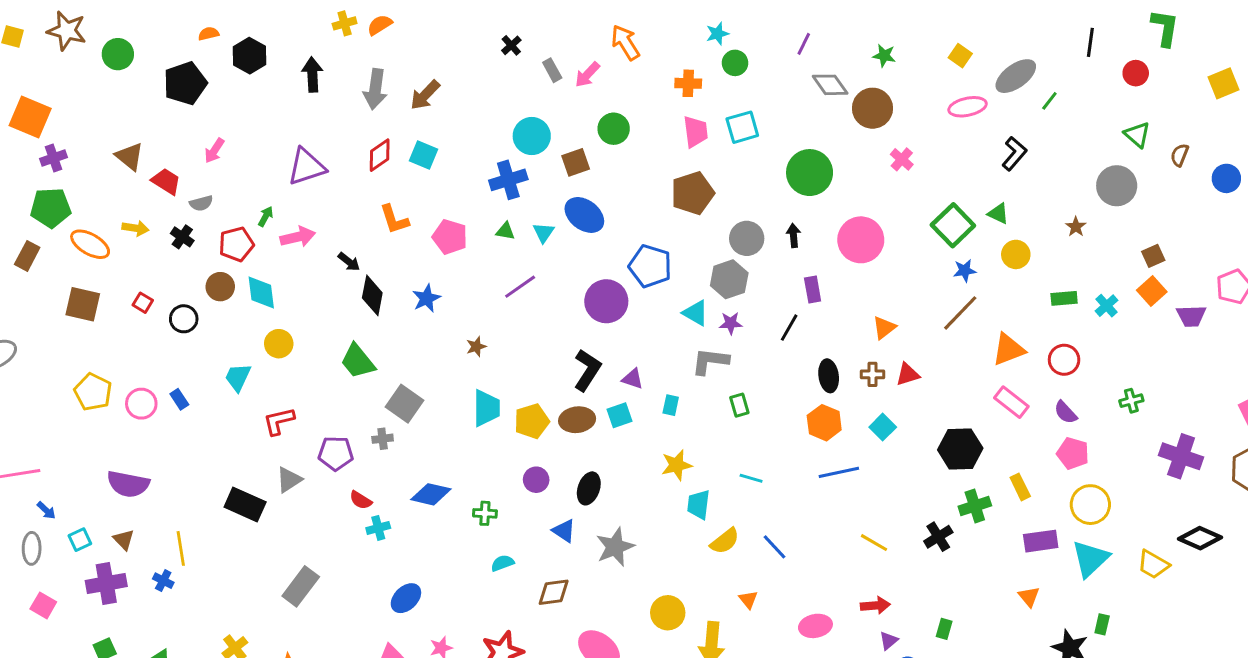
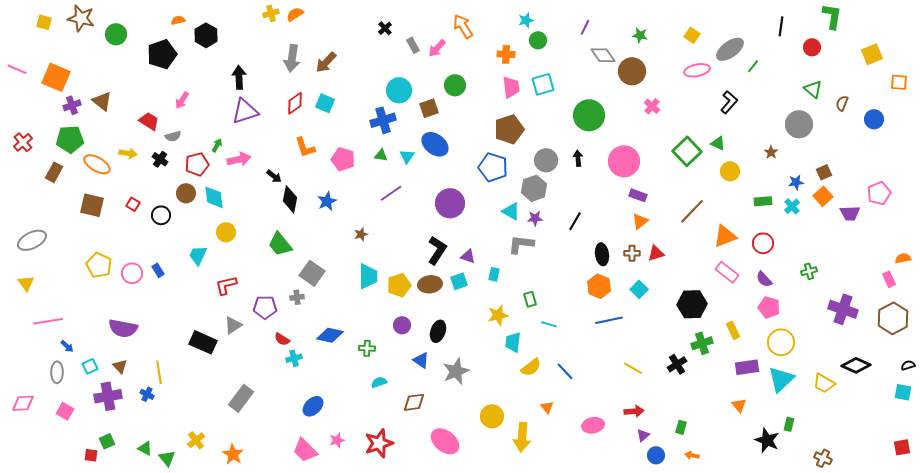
black arrow: (312, 75) -> (239, 77), moved
brown triangle: (130, 156) -> (102, 101), moved
blue pentagon: (650, 266) -> (493, 167), moved
blue star: (965, 271) -> (796, 182), moved
purple rectangle: (813, 290) -> (638, 195), moved, turned -60
green rectangle: (739, 405) -> (530, 299), moved

